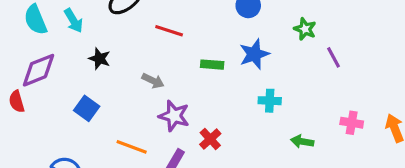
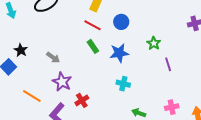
red line: (169, 31) -> (93, 25), moved
black star: (99, 59) -> (21, 50), moved
green rectangle: (212, 65) -> (93, 46), moved, turned 40
pink cross: (352, 123) -> (172, 107), turned -32

